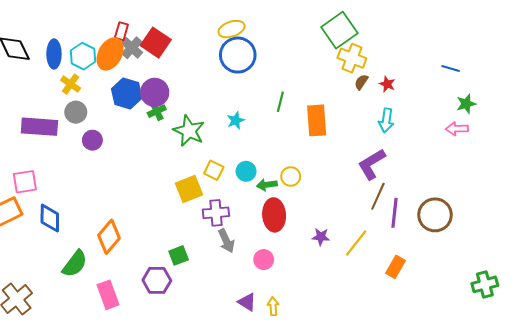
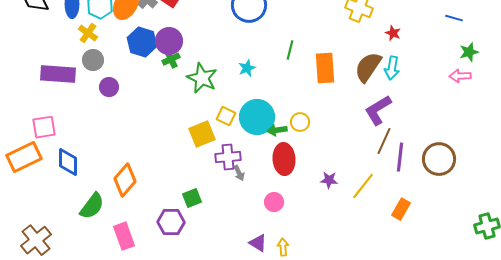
brown semicircle: (361, 82) -> (368, 67), moved, size x2.0
cyan circle: (246, 171) -> (257, 117), size x1.8
gray arrow: (226, 241) -> (239, 173), moved, size x0.7

